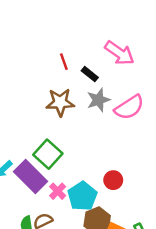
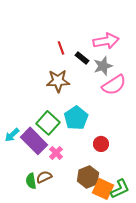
pink arrow: (119, 53) -> (106, 41), turned -45
gray star: (98, 100) -> (103, 66), moved
cyan pentagon: (82, 196) -> (76, 118), moved

